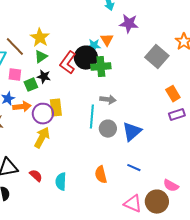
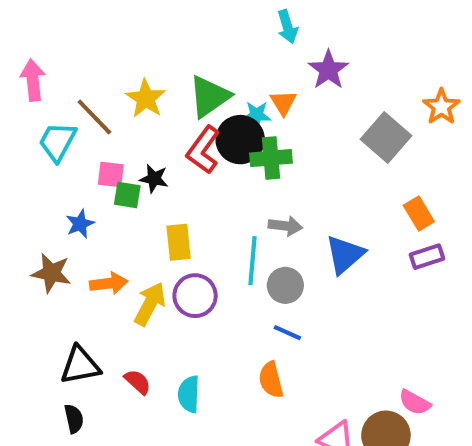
purple star: (129, 24) -> (328, 70), turned 30
green triangle: (41, 57) -> (209, 96), moved, size x1.6
pink square: (15, 75) -> (111, 174), moved
green square: (31, 85) -> (127, 195), turned 32
orange arrow: (22, 107) -> (109, 283), moved
purple circle: (43, 114) -> (195, 296), moved
blue triangle: (132, 132) -> (345, 255), moved
blue line: (134, 168) -> (287, 333), moved

